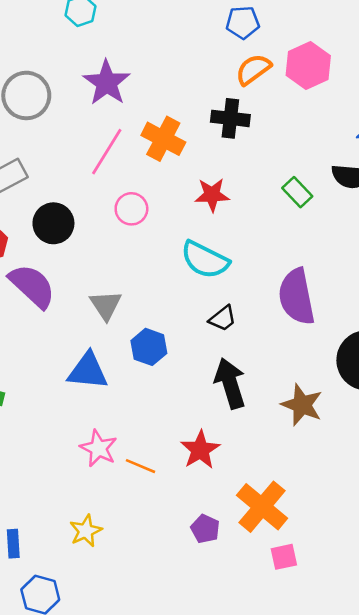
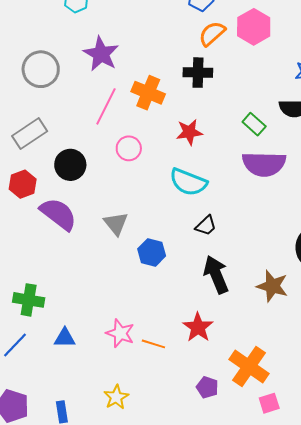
purple semicircle: (297, 297) -> (264, 164), moved, turned -72
blue triangle: (88, 371) -> (65, 338), moved, size x0.7

